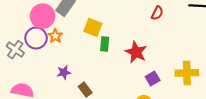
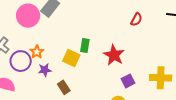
yellow square: (93, 27) -> (71, 58), moved
orange star: (55, 36) -> (37, 52), moved
purple circle: (36, 38) -> (21, 61), moved

